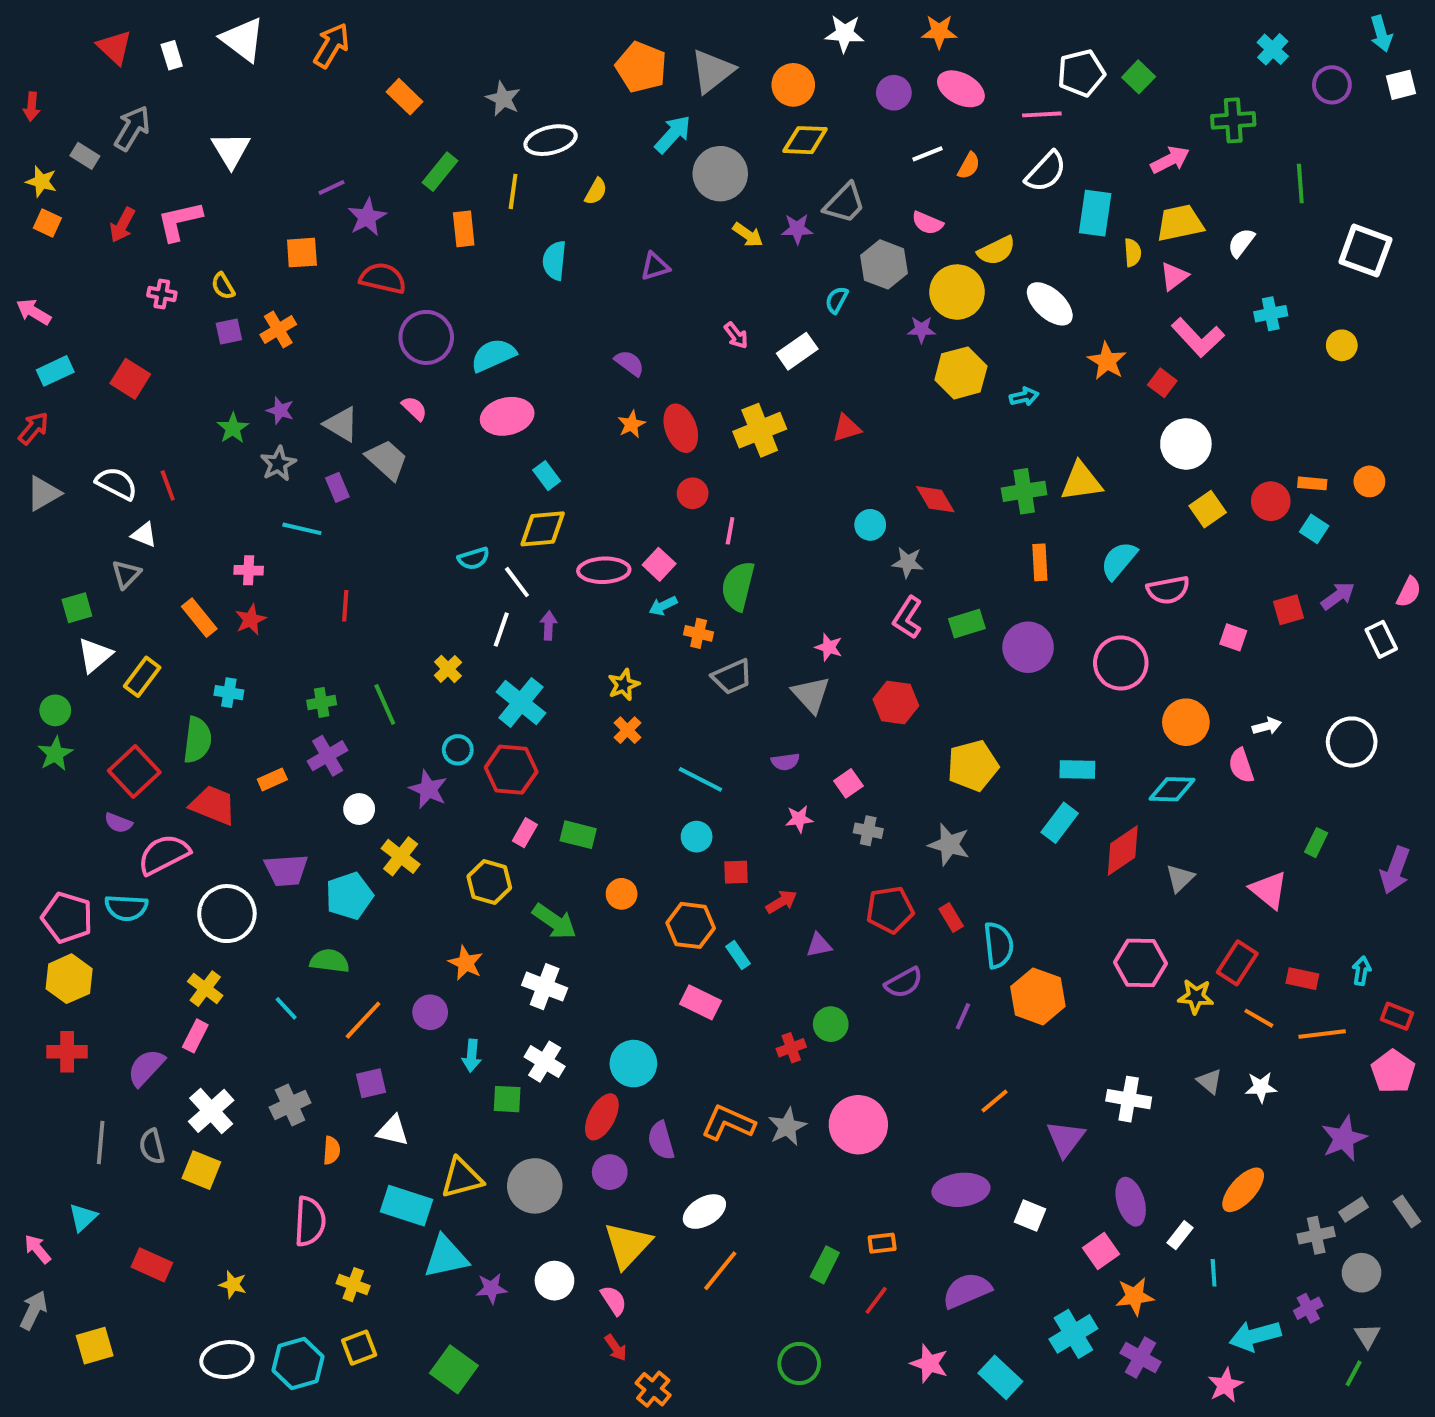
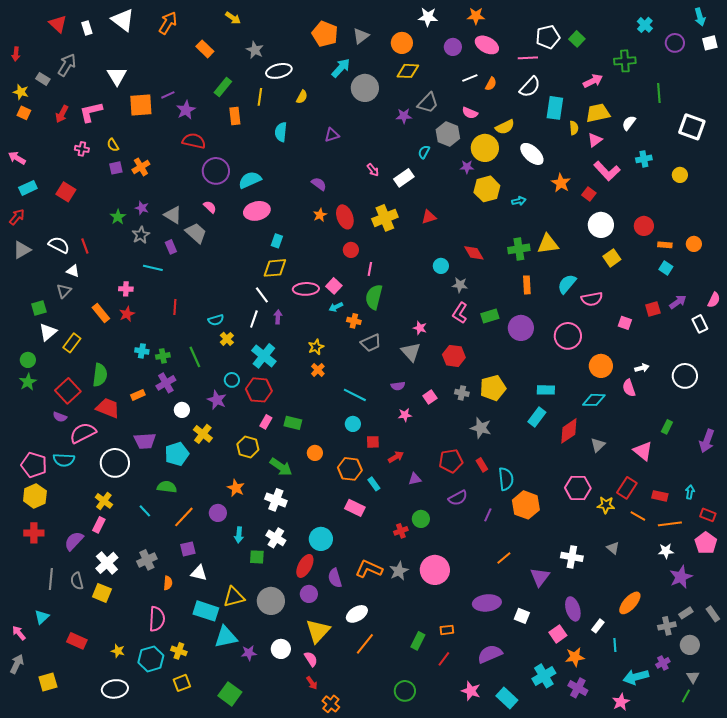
gray triangle: (712, 71) -> (361, 36), size x0.7
yellow arrow: (748, 235) -> (233, 18), moved
orange square: (302, 253) -> (141, 105), moved, size x1.4
cyan rectangle: (547, 476) -> (277, 241), turned 56
red circle: (1271, 501) -> (644, 226), moved
cyan semicircle: (474, 558) -> (216, 320), moved
cyan cross: (229, 693) -> (142, 351), moved
gray cross: (868, 831) -> (462, 393), moved
white star: (1261, 1087) -> (666, 551), moved
cyan hexagon: (298, 1363) -> (151, 659), moved

